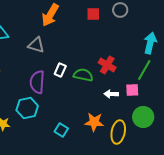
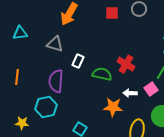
white rectangle: (60, 70) -> (78, 61), moved
pink square: (132, 90) -> (151, 89), turned -32
orange star: (94, 122) -> (113, 107), moved

